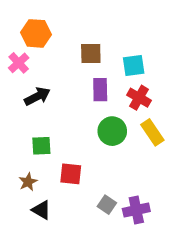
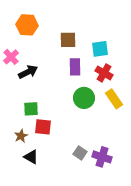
pink cross: (19, 63) -> (11, 57), moved
red square: (71, 174) -> (43, 127), moved
purple cross: (136, 210) -> (102, 157), turned 30

